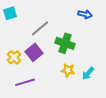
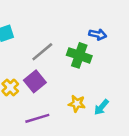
green cross: (65, 43) -> (79, 55), moved
purple line: (25, 82) -> (37, 118), moved

